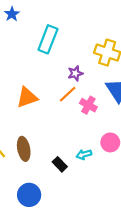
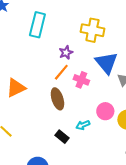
orange triangle: (27, 97) -> (16, 88), moved
brown ellipse: (24, 149) -> (57, 99), moved

